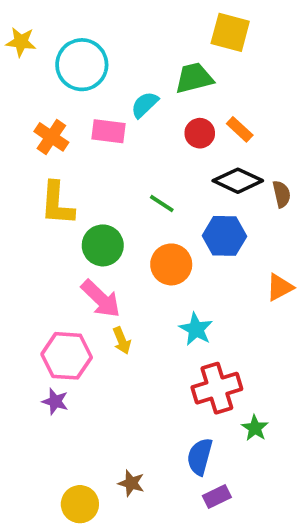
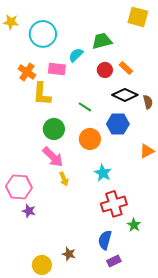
yellow square: (230, 32) -> (138, 17), moved
yellow L-shape: (57, 204) -> (42, 94), moved
pink hexagon: (67, 356) -> (19, 187), moved

